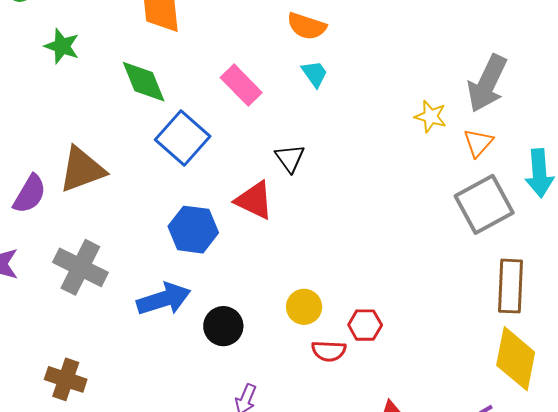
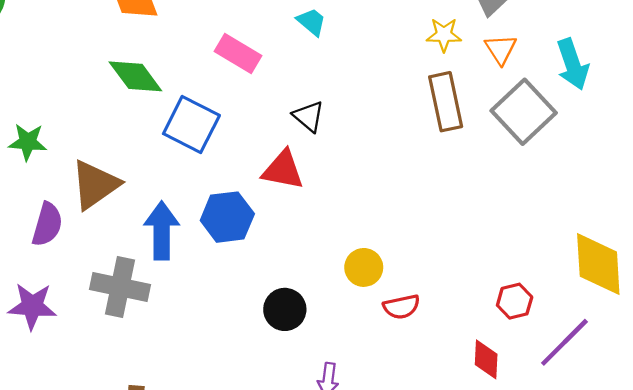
green star: (62, 46) -> (28, 142), moved
brown rectangle: (510, 286) -> (446, 102), moved
blue arrow: (164, 299) -> (162, 231), moved, turned -58
red hexagon: (365, 325) -> (515, 301), moved

